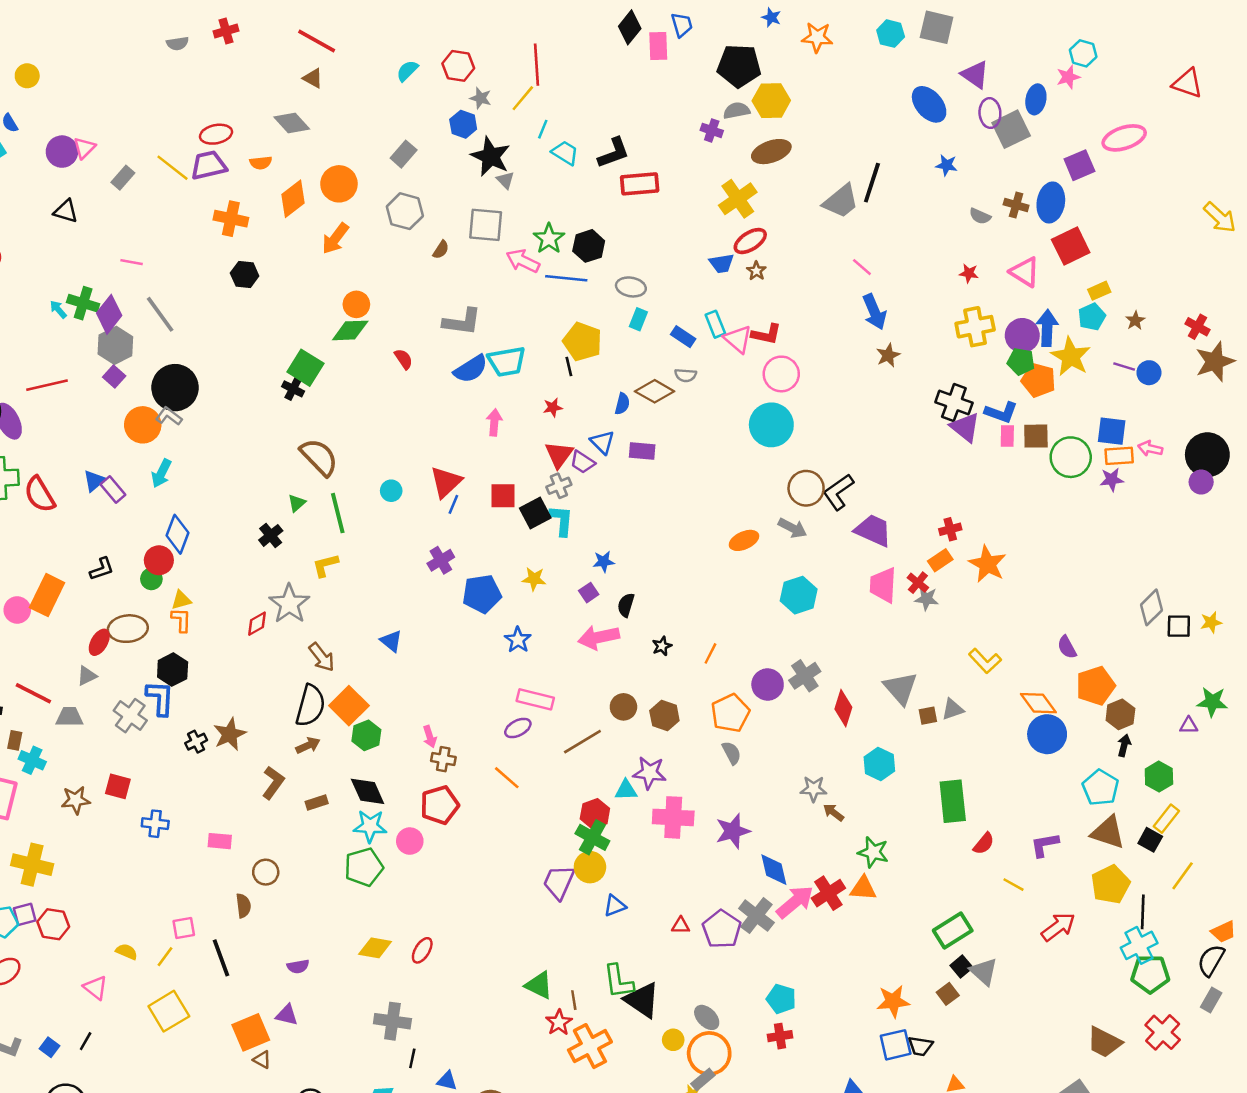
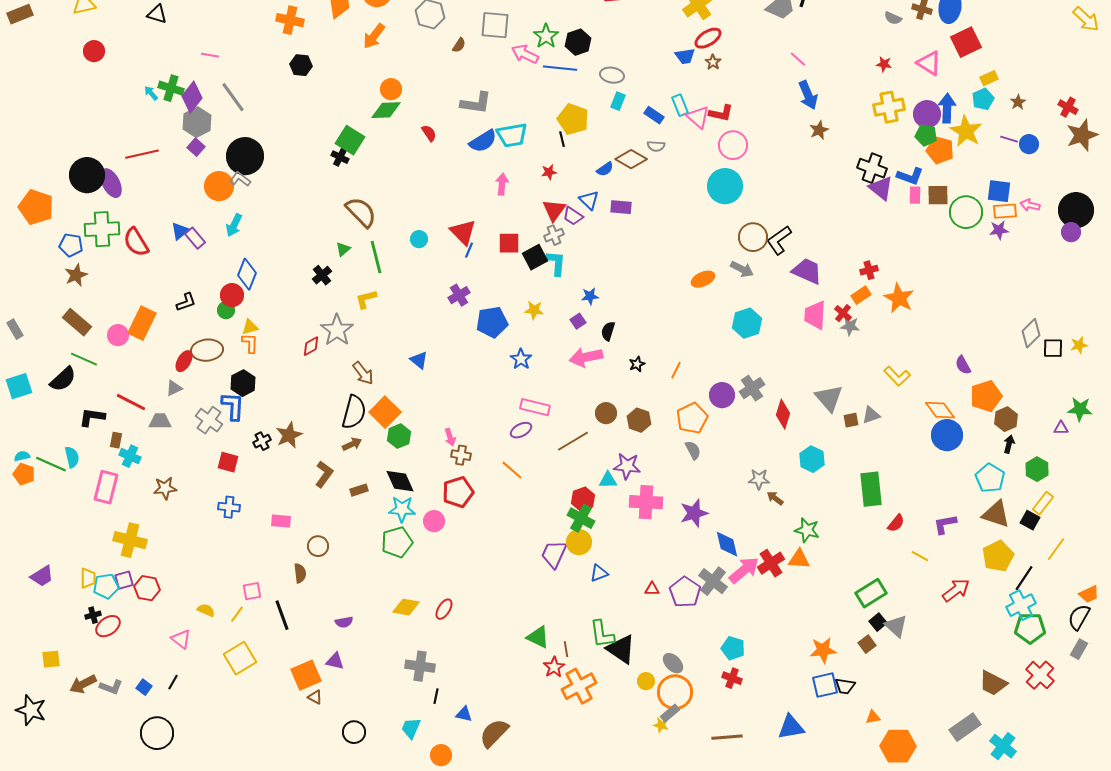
blue semicircle: (622, 404) -> (605, 169), turned 42
red triangle: (446, 482) -> (463, 232), turned -32
red square: (118, 786) -> (228, 462), moved
black line: (1143, 912) -> (1024, 578), turned 32
red cross: (780, 1036) -> (732, 678), turned 30

